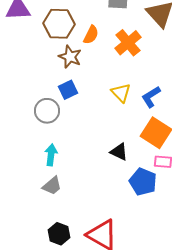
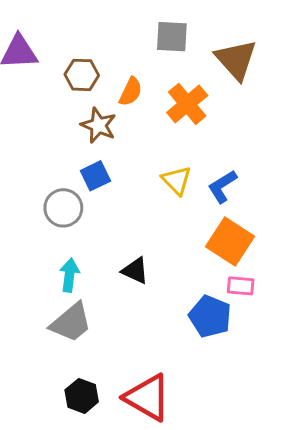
brown hexagon: (59, 24) -> (82, 75), size x0.7
black triangle: (119, 152) -> (135, 271), moved
gray trapezoid: (52, 186) -> (71, 323), size x1.4

